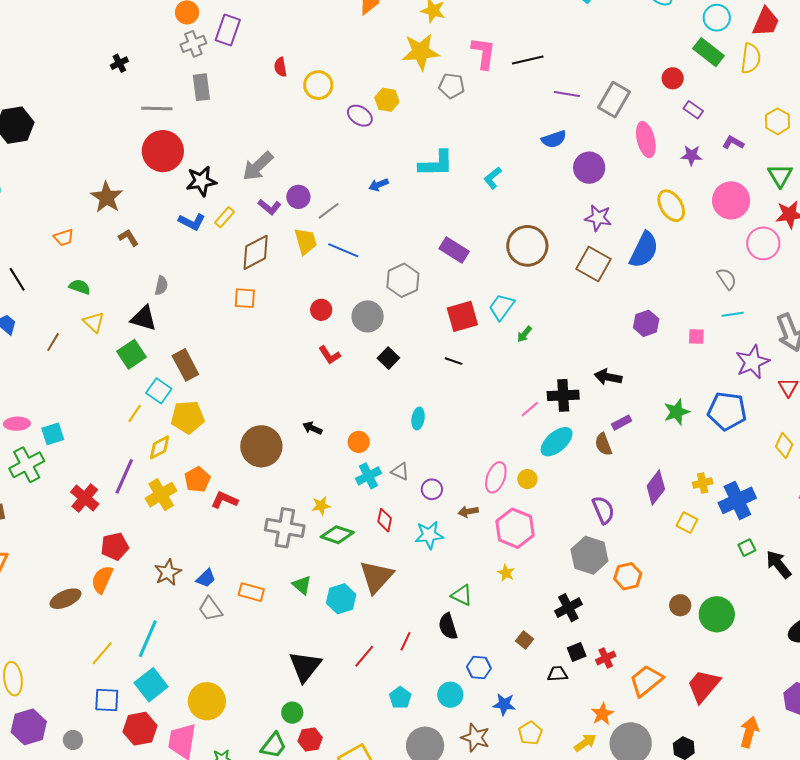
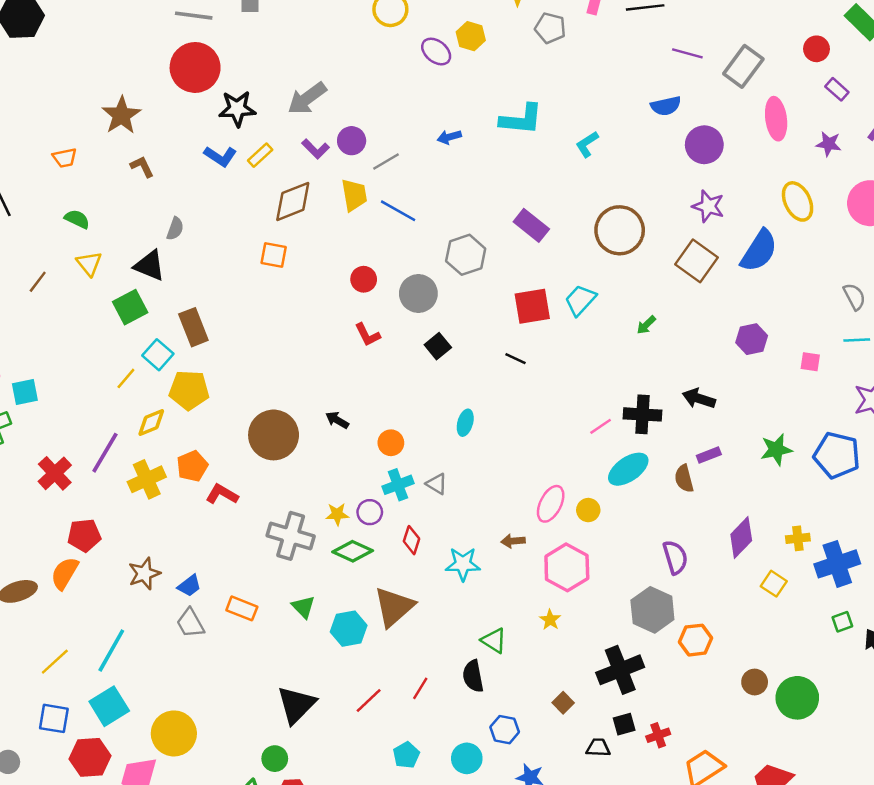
green arrow: (524, 334) -> (646, 325), moved
purple circle: (432, 489) -> (370, 512), moved
black cross: (568, 608) -> (620, 670), size x1.4

